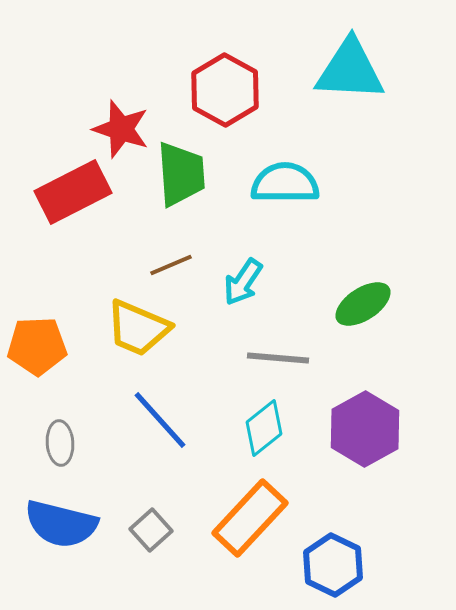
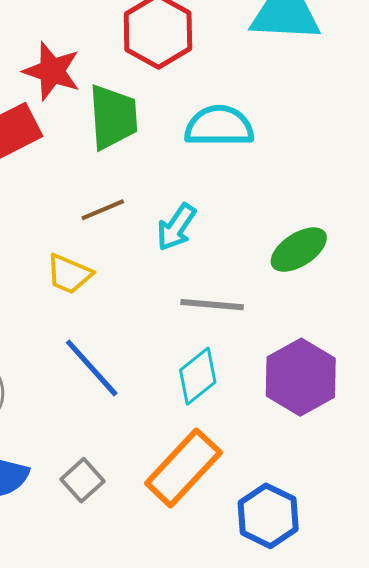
yellow trapezoid: (138, 328) -> (69, 274), size x0.7

